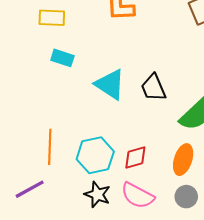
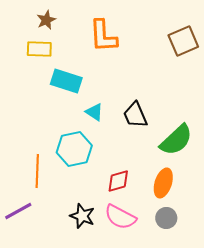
cyan rectangle: (62, 58) -> (66, 81), moved, size x1.4
cyan triangle: (110, 84) -> (94, 112), size x0.6
cyan hexagon: (95, 155) -> (74, 149), moved

